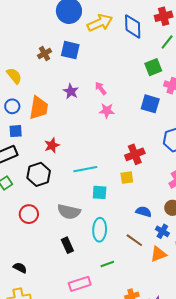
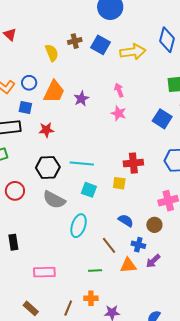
yellow arrow: (100, 23) -> (133, 52), moved
yellow semicircle: (14, 76) -> (52, 53), moved
purple star: (71, 91) -> (81, 99), moved
red star: (52, 145) -> (46, 130), moved
black hexagon: (39, 174) -> (48, 167), moved
blue cross: (162, 231) -> (138, 245), turned -32
black rectangle: (67, 245) -> (13, 242), moved
green line: (107, 264) -> (95, 271), moved

